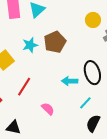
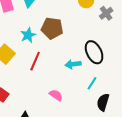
brown pentagon: (55, 42) -> (52, 28), turned -30
red line: (24, 87) -> (35, 61), moved

